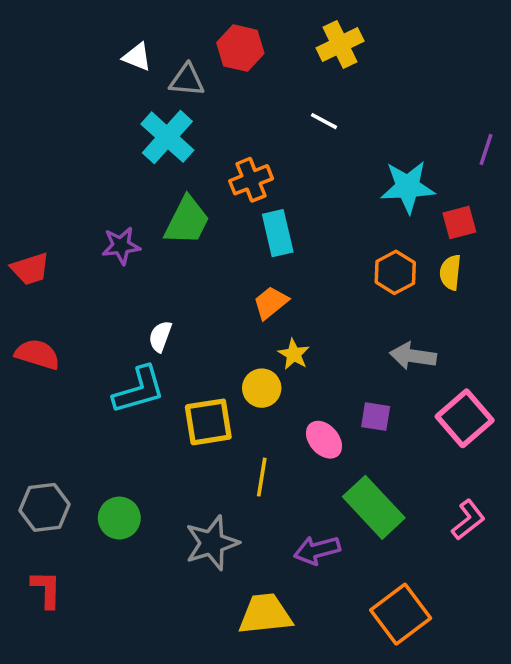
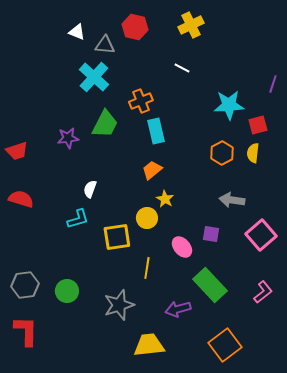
cyan L-shape: (139, 390) -> (78, 219), size x0.7
red L-shape: (46, 589) -> (26, 331), size x1.4

